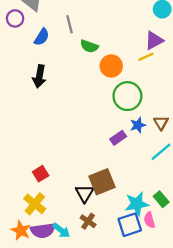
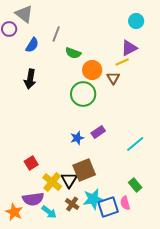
gray line: (70, 24) -> (56, 34), turned 35
green circle: (127, 96) -> (83, 94), moved
brown triangle: (161, 123) -> (113, 78), moved
blue star: (138, 125) -> (77, 138), moved
yellow cross: (35, 204) -> (52, 182), moved
cyan star: (137, 204) -> (93, 199), moved
purple semicircle: (43, 230) -> (33, 199), moved

